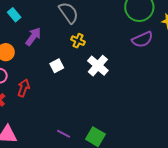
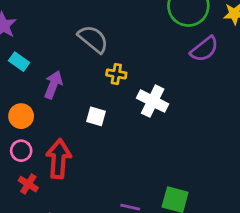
white square: (57, 66) -> (96, 116), turned -32
red arrow: (24, 88) -> (59, 159), size x1.5

